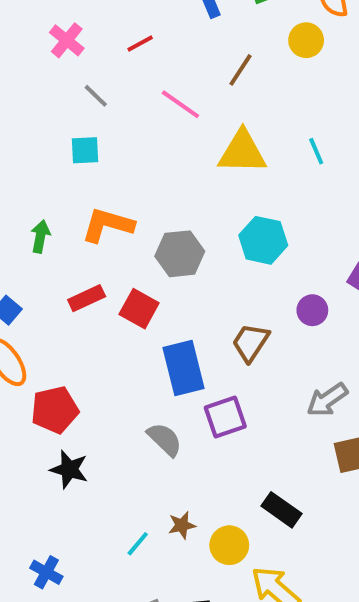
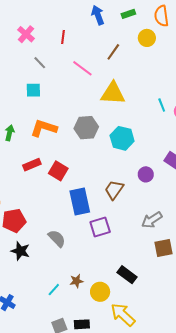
red line: (140, 43) -> (63, 37), turned -56
cyan line: (316, 151) -> (162, 105), moved
gray hexagon: (180, 254) -> (86, 128), moved
gray semicircle: (165, 439) -> (57, 238), moved

